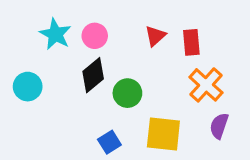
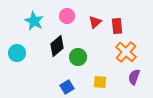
pink circle: (95, 36) -> (67, 16), moved
yellow square: (163, 134) -> (100, 82), size x0.6

